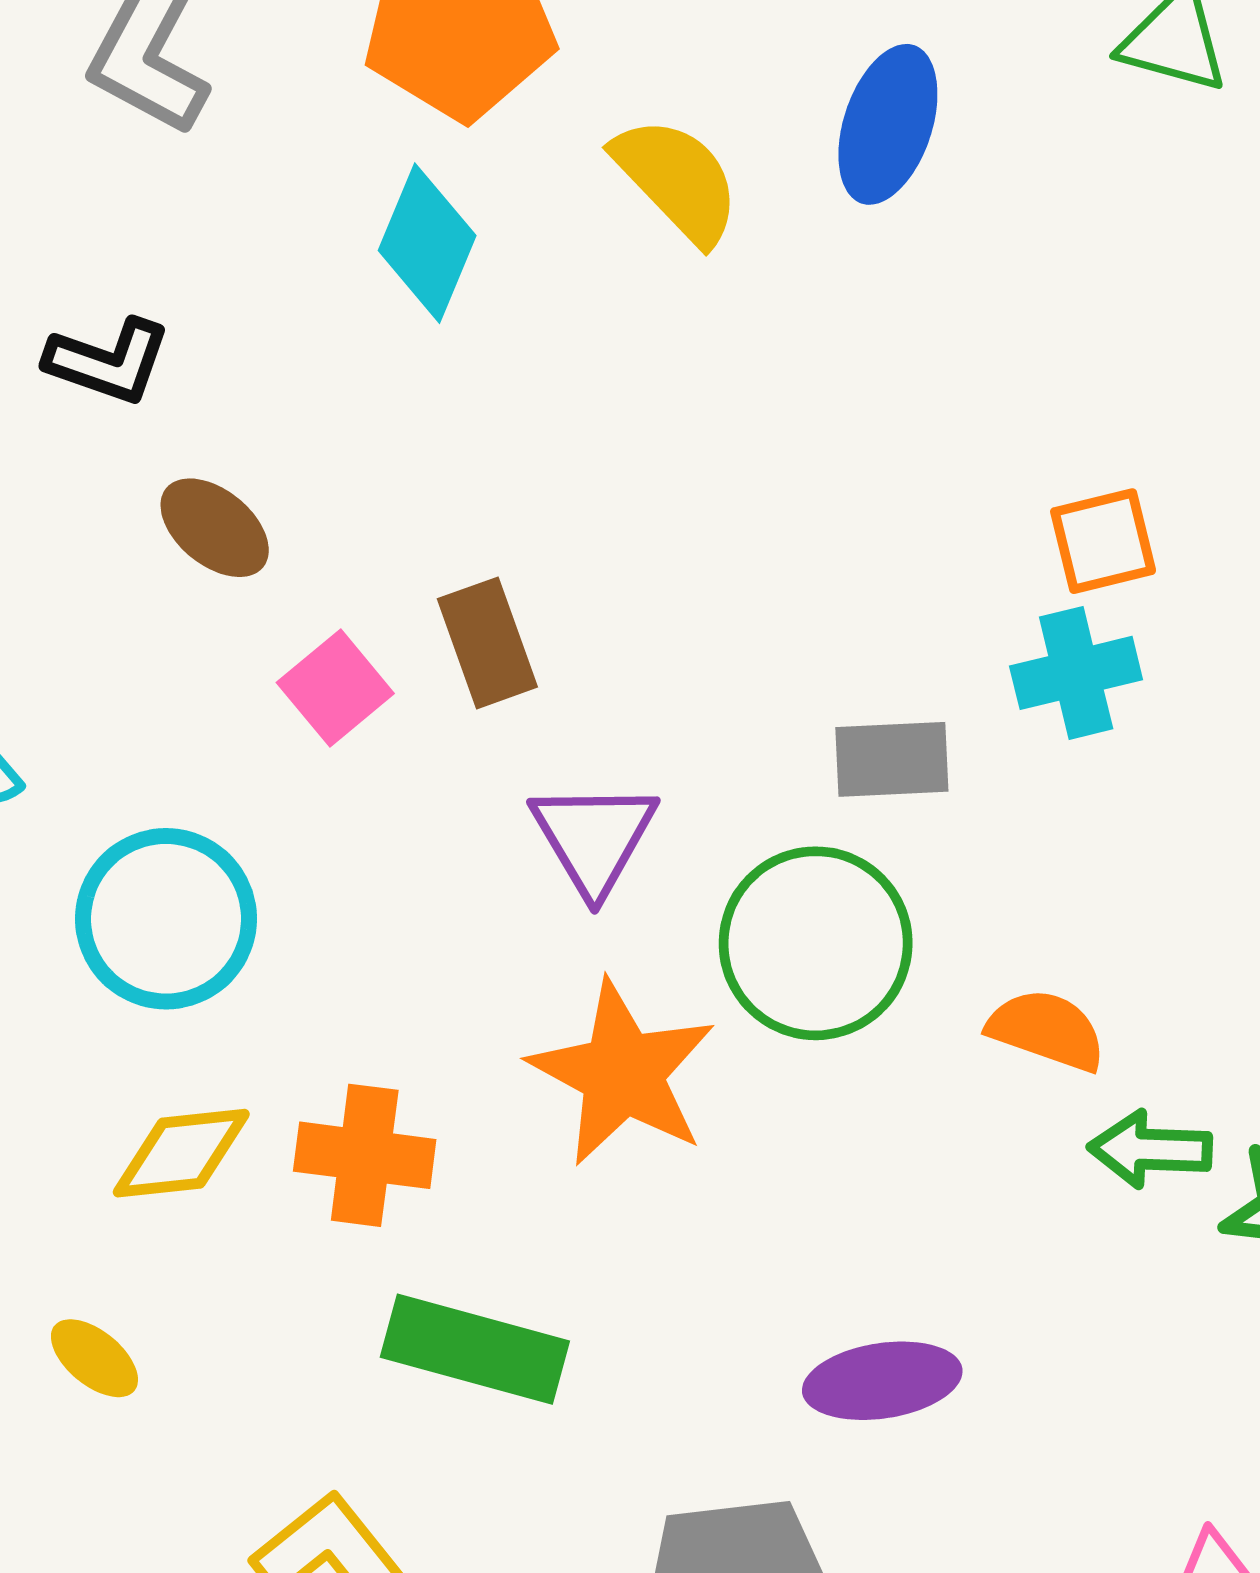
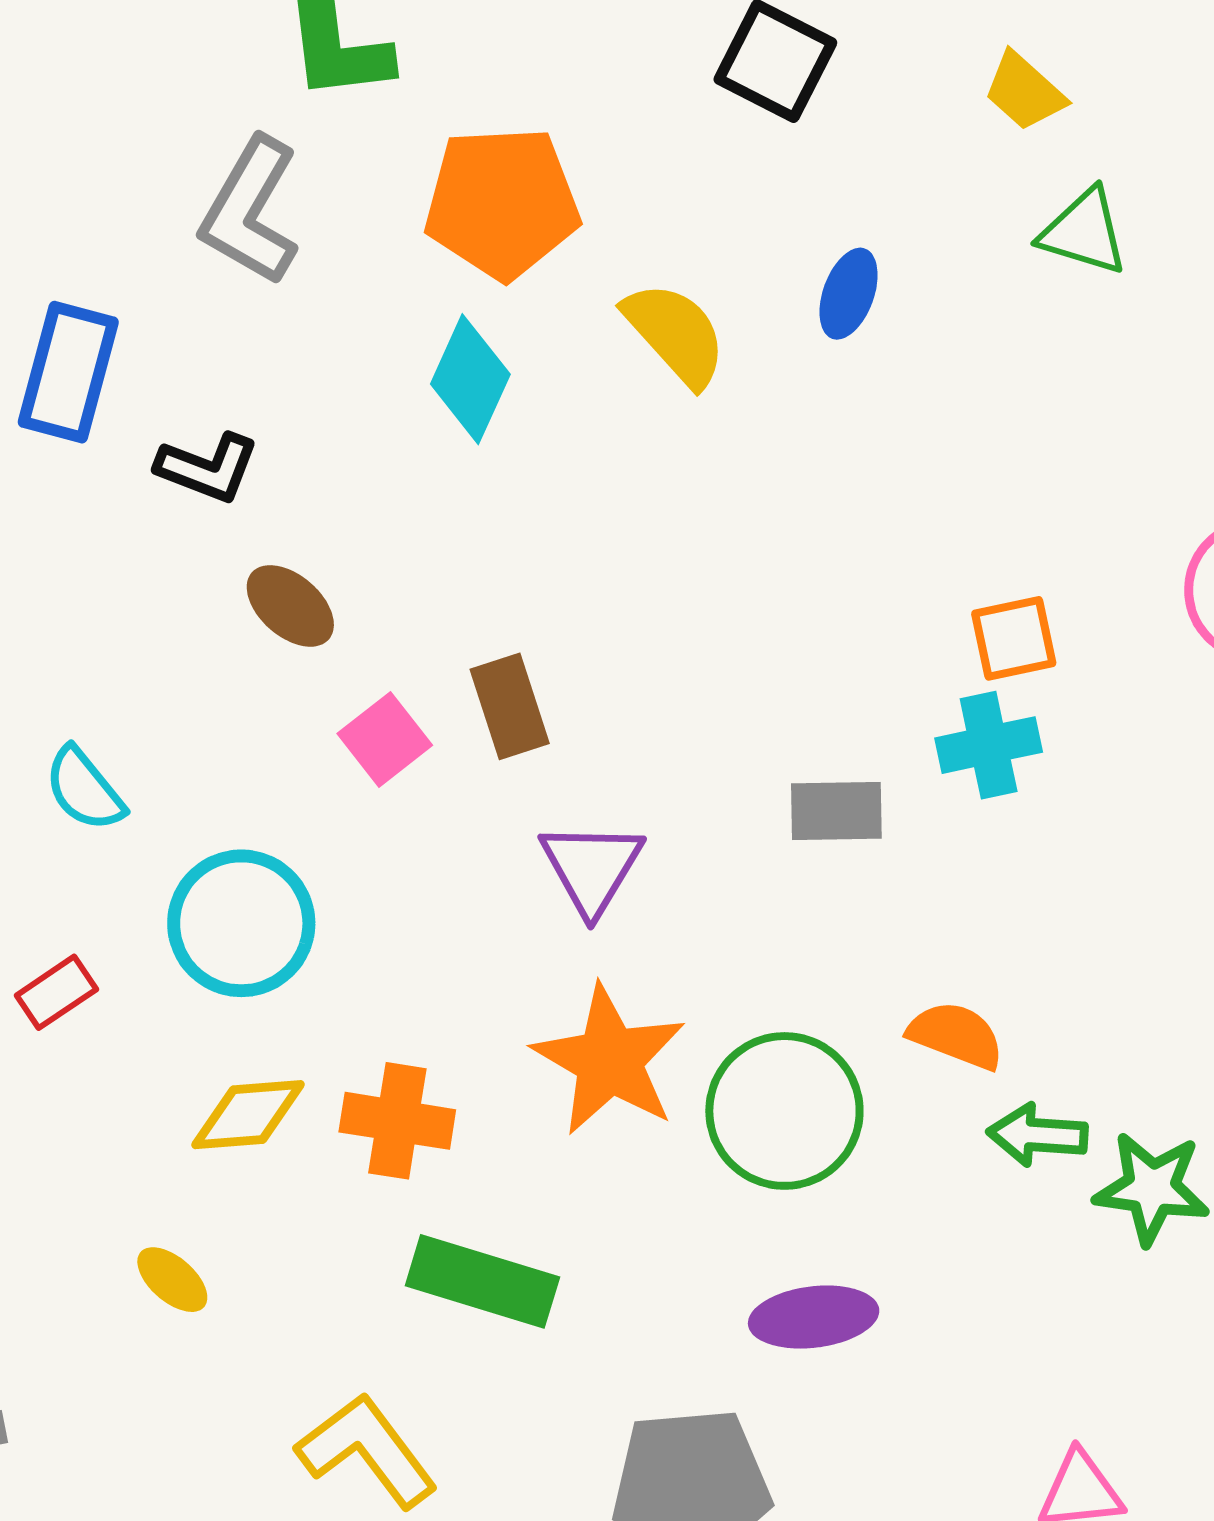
blue ellipse: (888, 124) -> (849, 294), size x0.7
green circle: (816, 943) -> (784, 1111), moved

